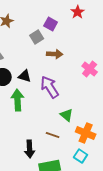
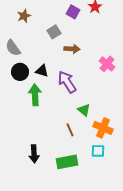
purple square: (51, 24) -> (73, 12), moved
brown line: (53, 135) -> (70, 130), turned 48
black arrow: (30, 149) -> (34, 154), moved
cyan square: (81, 156) -> (98, 151), turned -32

